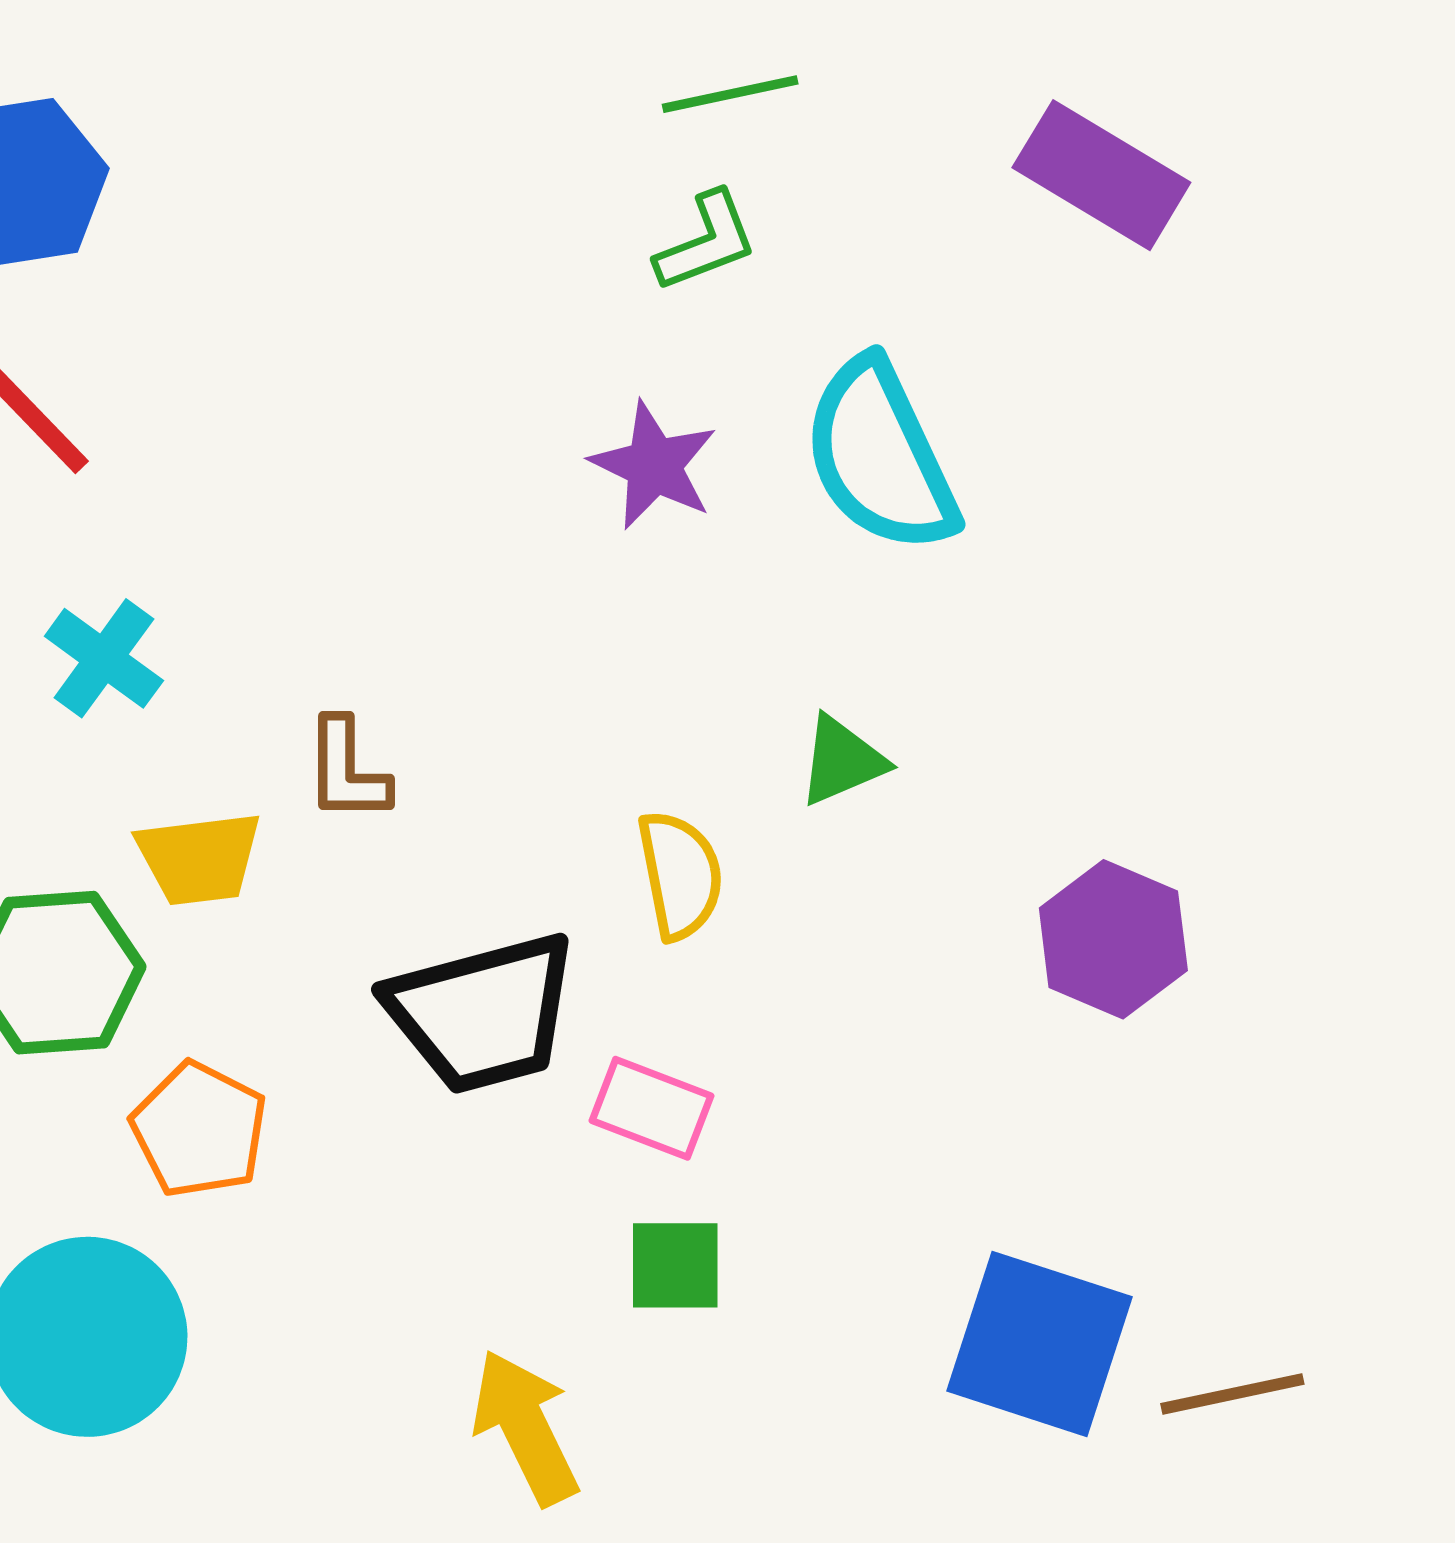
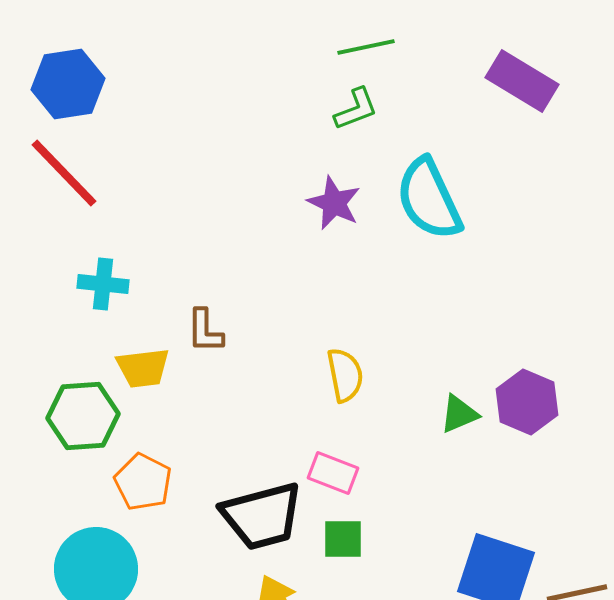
cyan cross: (104, 658) -> (103, 284), turned -30
green triangle: (842, 761) -> (459, 414), moved
black trapezoid: (482, 1013) -> (262, 516), moved

